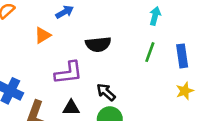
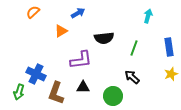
green line: (150, 52) -> (134, 48), moved
black arrow: (106, 92) -> (132, 77), moved

